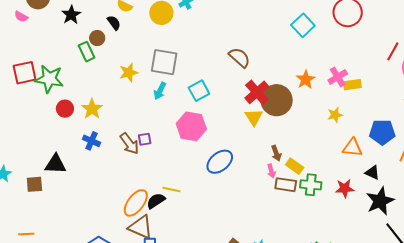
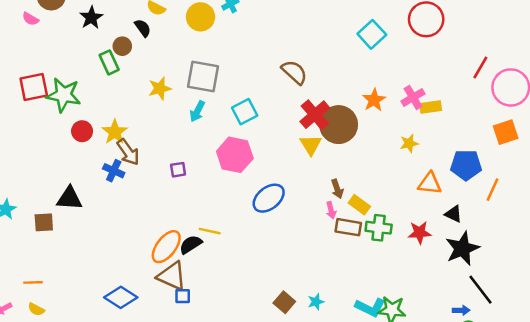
brown arrow: (129, 144) -> (128, 152), moved

